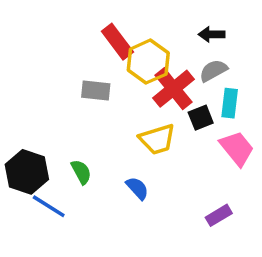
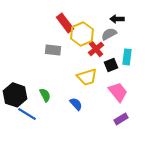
gray semicircle: (213, 71) -> (109, 34), moved
red cross: (174, 89) -> (96, 49), size x0.7
pink trapezoid: (237, 148) -> (118, 92), moved

